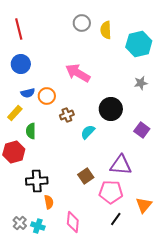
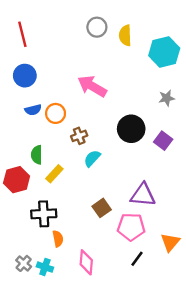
yellow rectangle: (15, 113) -> (54, 174), moved
purple square: (142, 130) -> (163, 141), moved
cyan semicircle: (88, 132) -> (92, 158), moved

